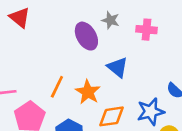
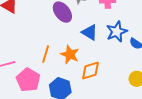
blue star: (151, 112) -> (117, 32), moved

